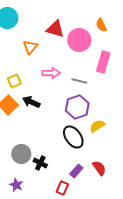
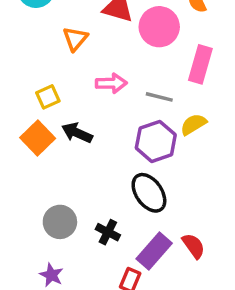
yellow semicircle: (97, 126) -> (193, 124), moved
black cross: (40, 163) -> (108, 232), moved
purple rectangle: (76, 171) -> (154, 251), size x1.5

